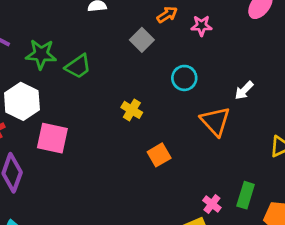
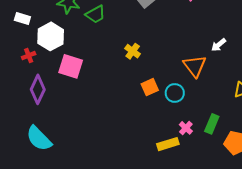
cyan circle: (184, 78) -> (175, 93), moved

